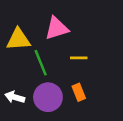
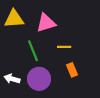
yellow triangle: (18, 39) -> (14, 19), moved
orange rectangle: (79, 92) -> (72, 70), moved

